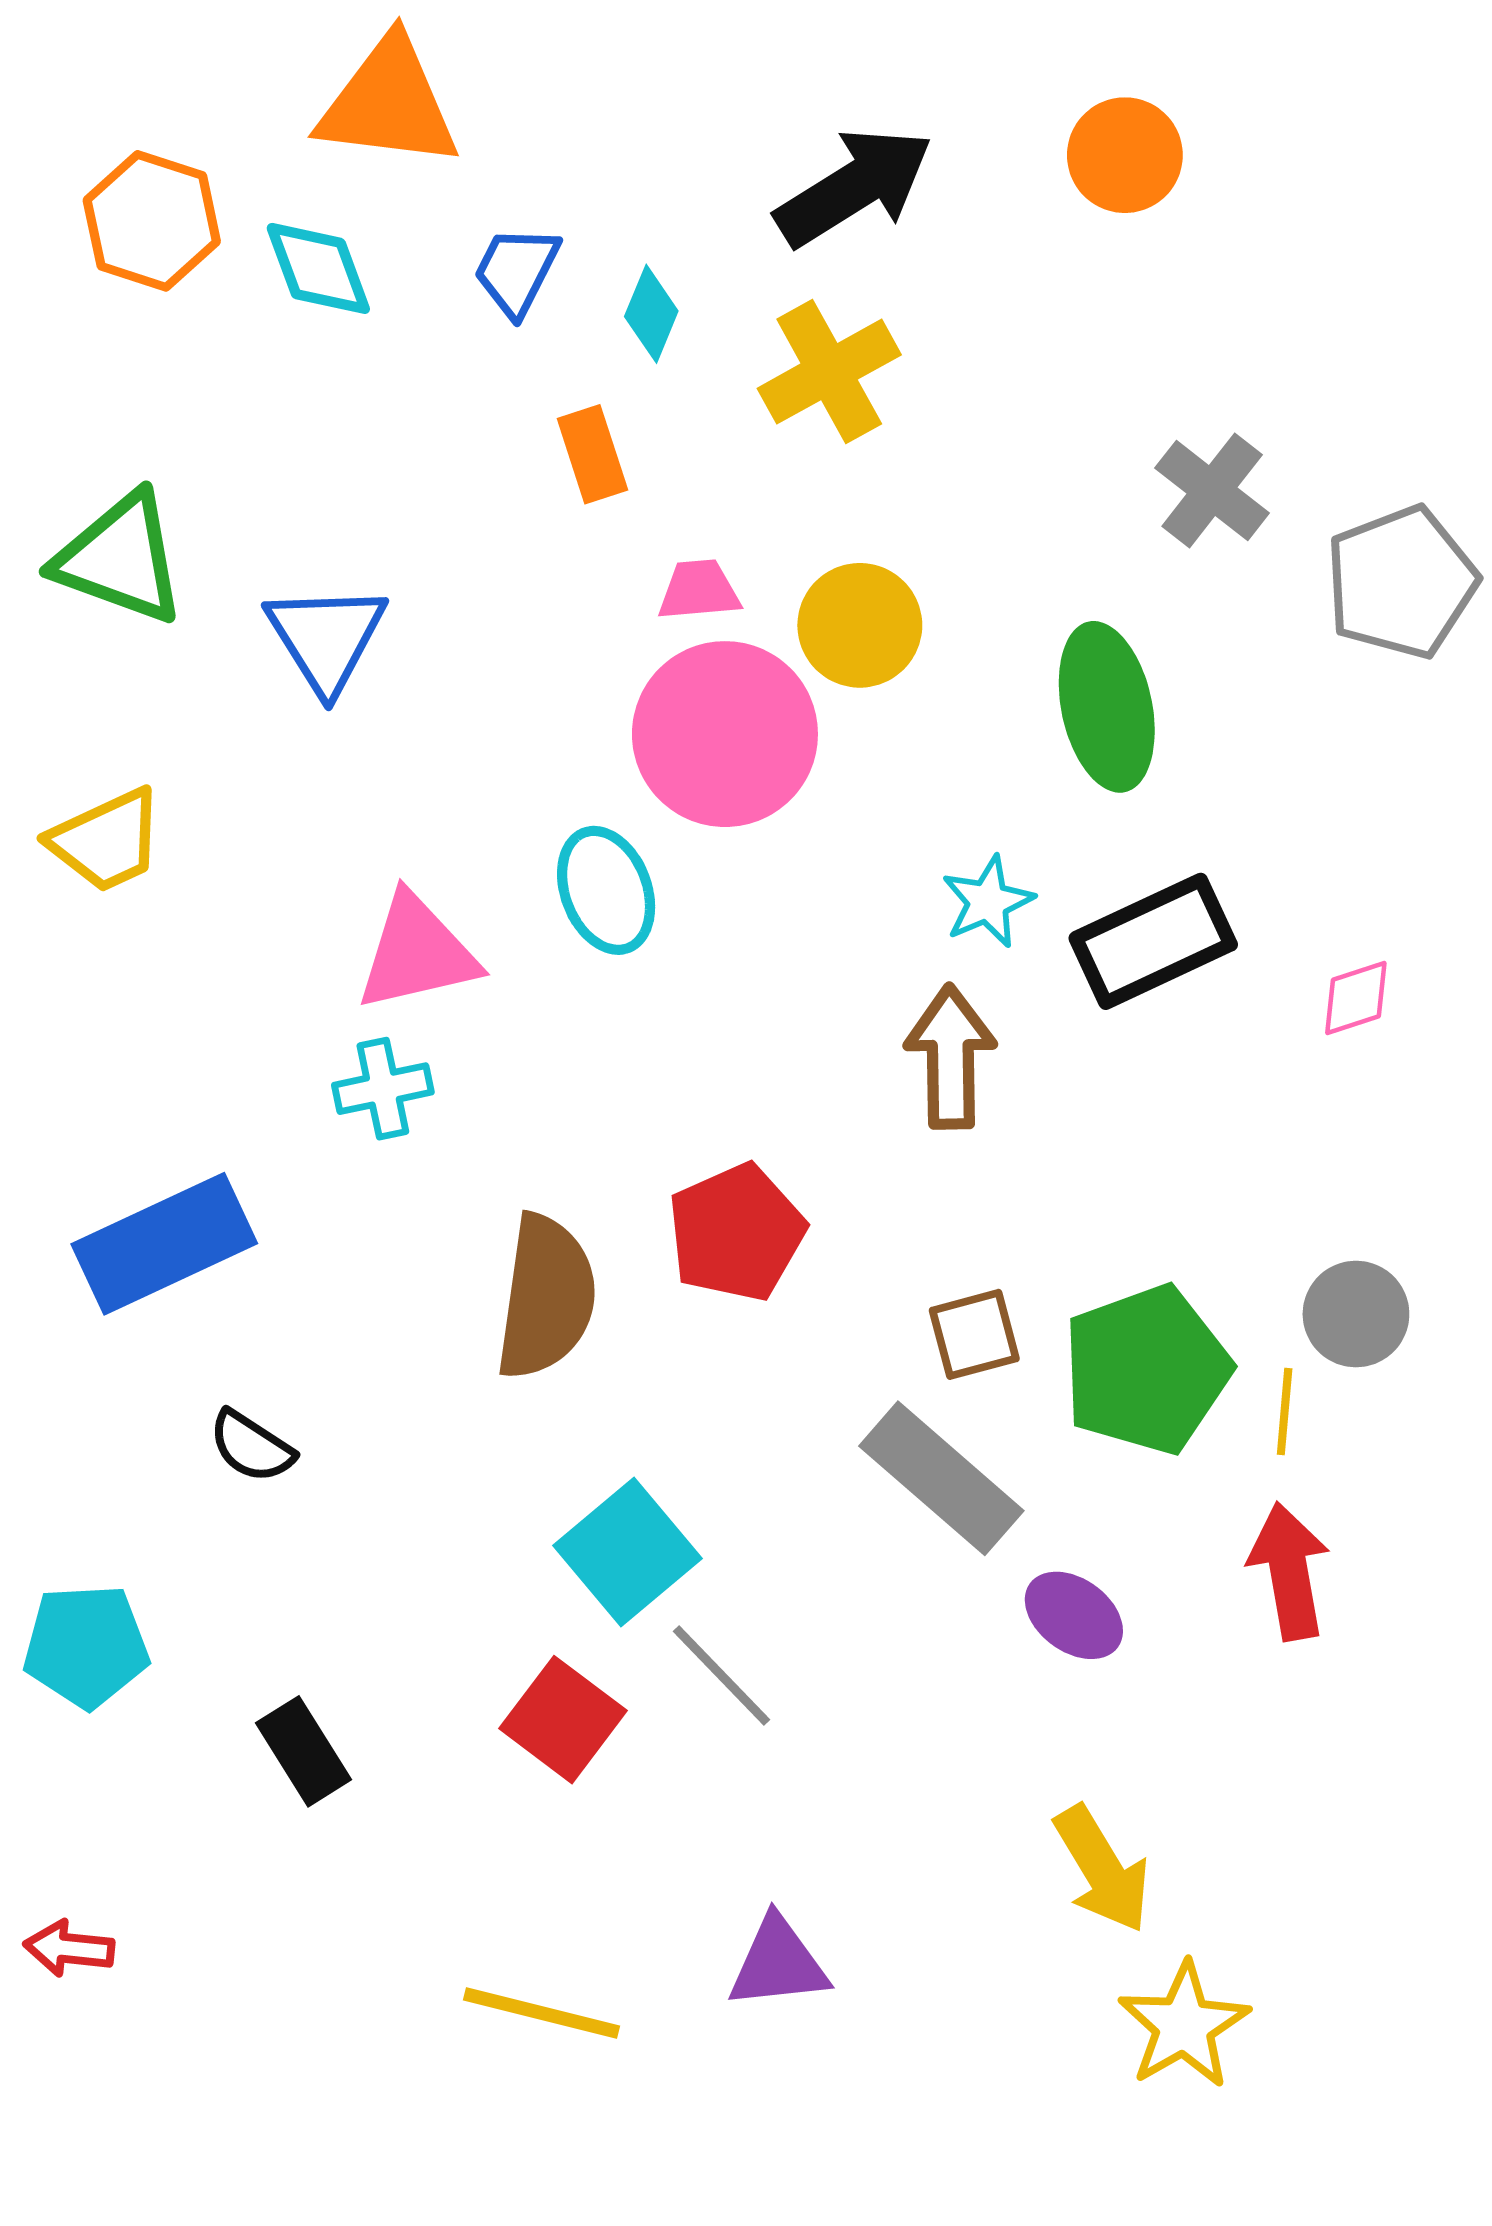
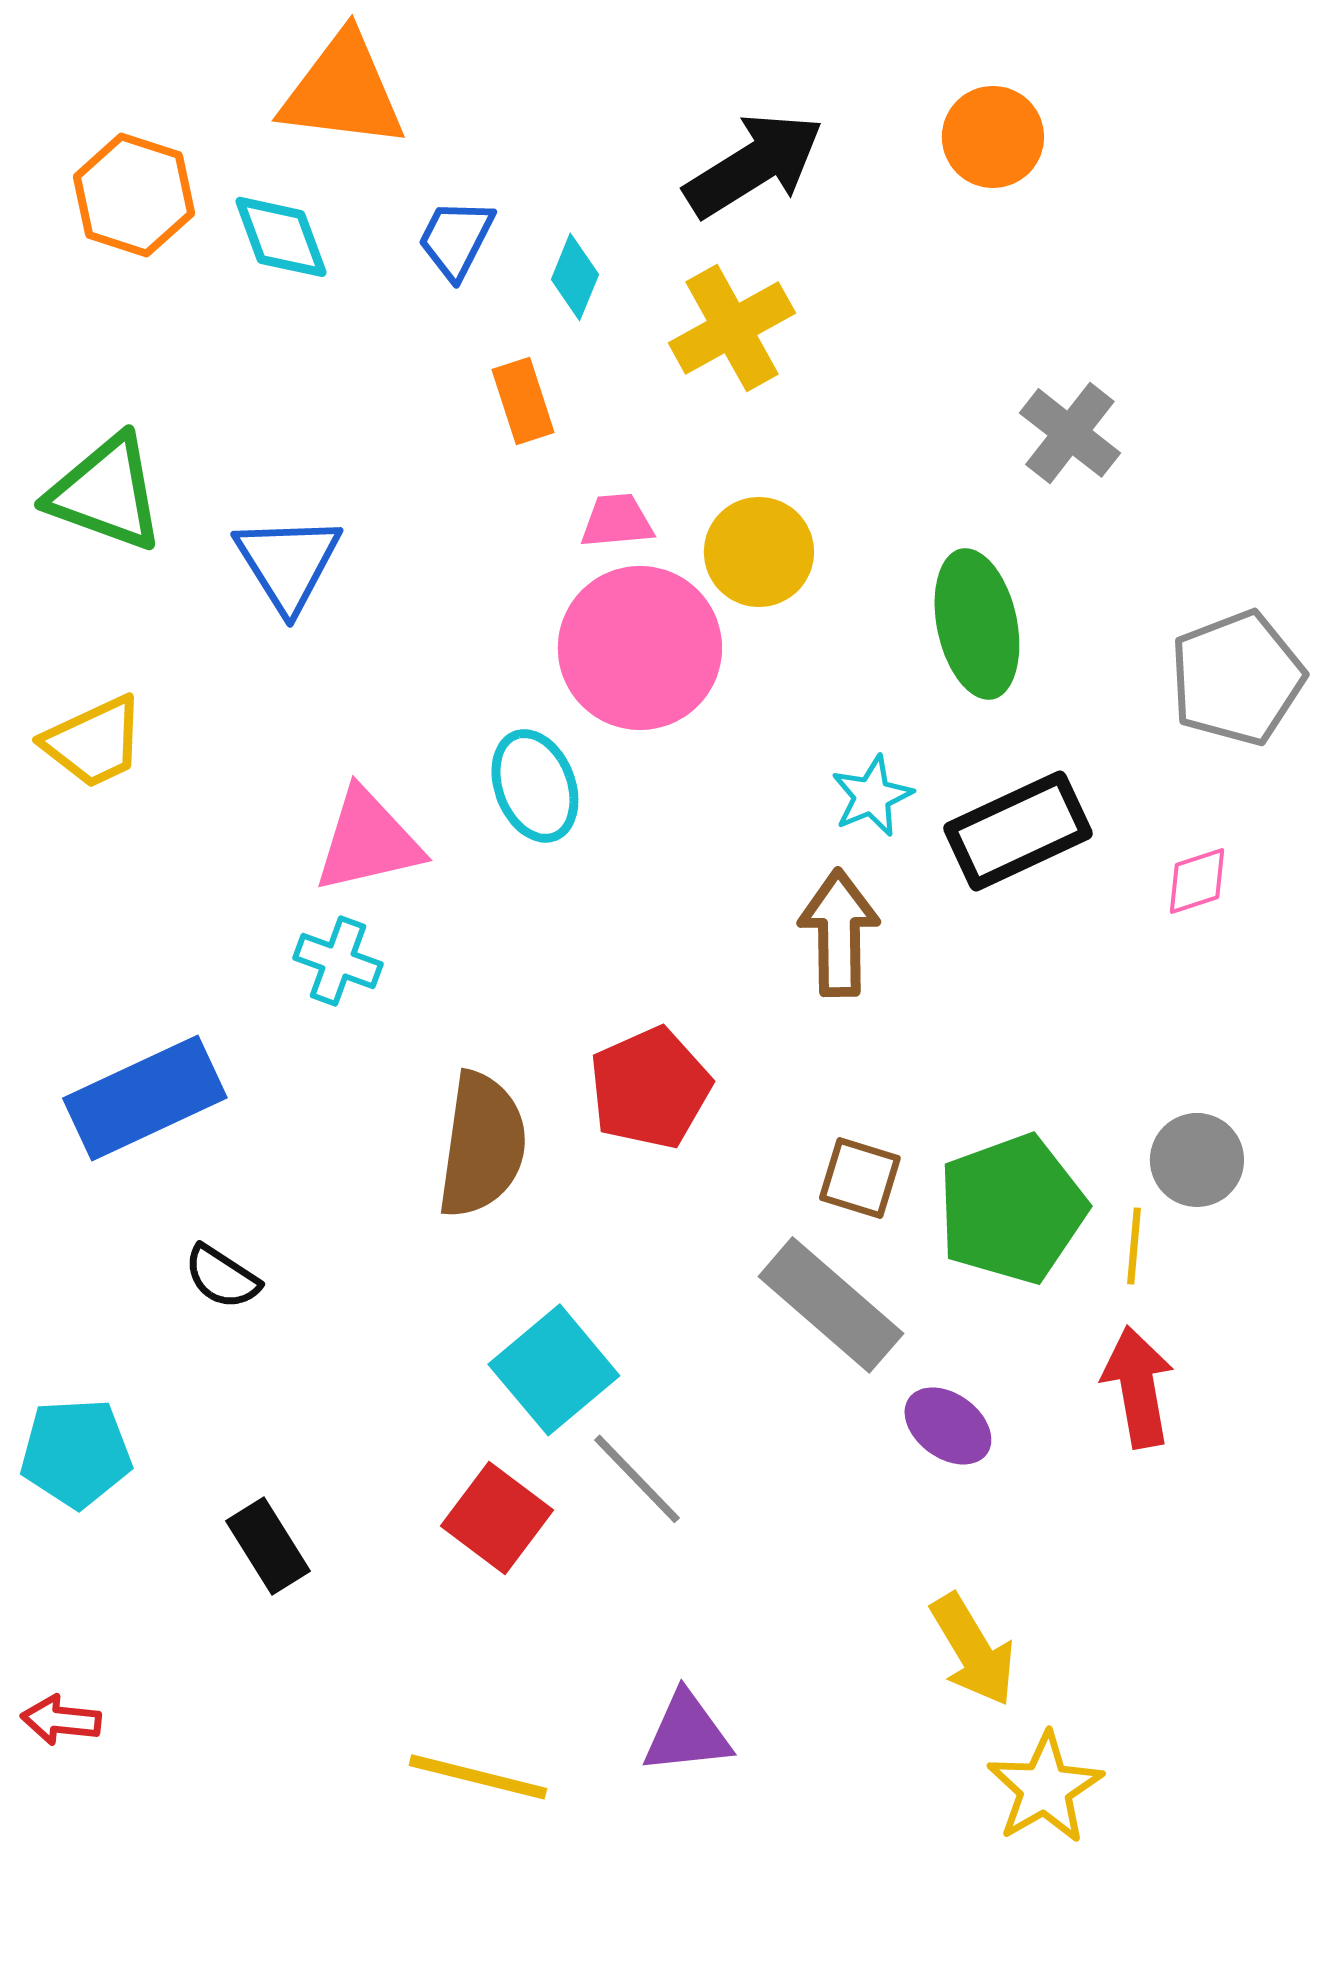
gray pentagon: (1401, 582) -> (1237, 678), moved
cyan cross: (383, 1089) -> (338, 961), turned 32
brown square: (974, 1334) -> (860, 1178), turned 32

